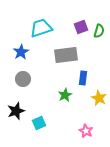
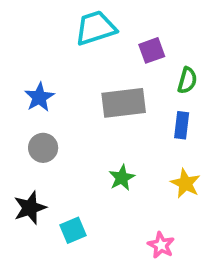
cyan trapezoid: (41, 28) -> (96, 28), moved
green semicircle: (99, 31) -> (187, 80), moved
blue rectangle: (83, 78) -> (182, 125), moved

